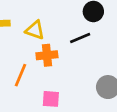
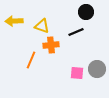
pink square: (51, 99) -> (77, 73), moved

